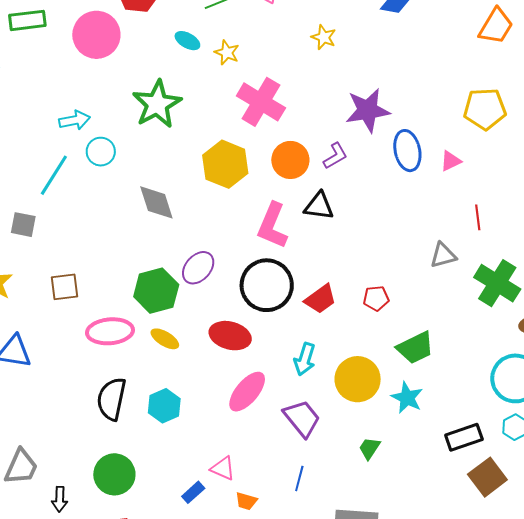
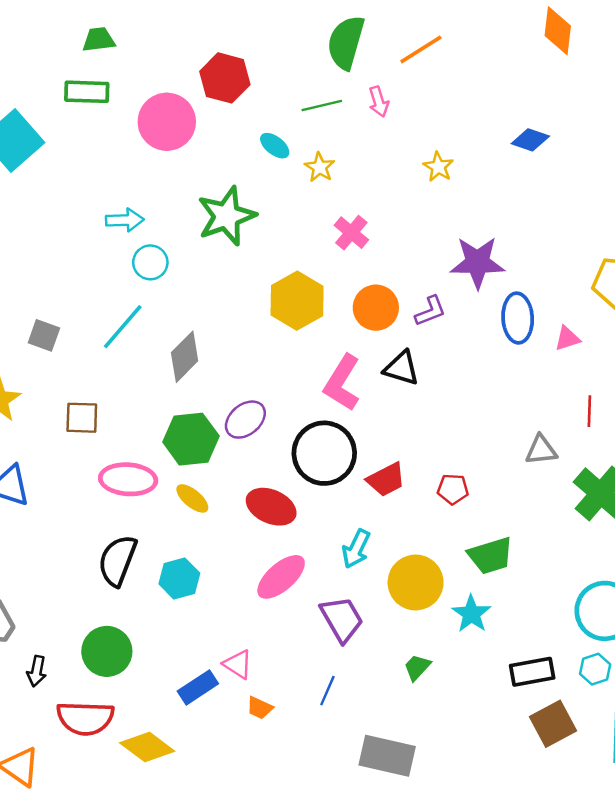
pink cross: (261, 102) -> (351, 233), size x0.6
cyan line: (54, 175) -> (123, 327), moved
gray diamond: (156, 202) -> (185, 357), moved, turned 54
blue rectangle: (193, 492) -> (198, 687), size x1.4

